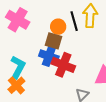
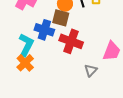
blue cross: (49, 56) -> (44, 30), moved

